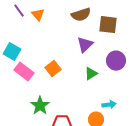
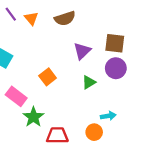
brown semicircle: (81, 15) -> (65, 18), moved
brown square: (108, 25) -> (115, 43), moved
pink rectangle: (24, 72) -> (16, 96), moved

